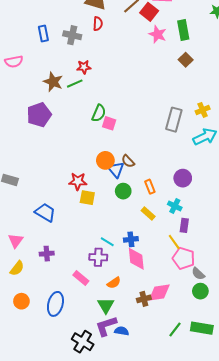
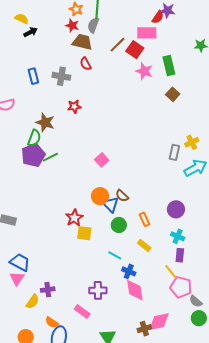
red semicircle: (98, 24) -> (86, 64), turned 152
green line: (75, 84) -> (50, 157), moved
green semicircle: (99, 113) -> (34, 138), moved
gray rectangle: (174, 120) -> (174, 152), moved, size x0.7
pink square: (109, 123) -> (102, 160), turned 32
red star: (78, 181) -> (74, 218), turned -30
cyan cross: (175, 206) -> (178, 236), moved
blue trapezoid: (45, 212) -> (20, 262), moved
blue cross: (131, 239) -> (129, 271), turned 32
cyan line: (107, 242) -> (115, 255), moved
yellow semicircle: (17, 268) -> (32, 302), moved
orange semicircle: (114, 283) -> (52, 322), moved, turned 72

